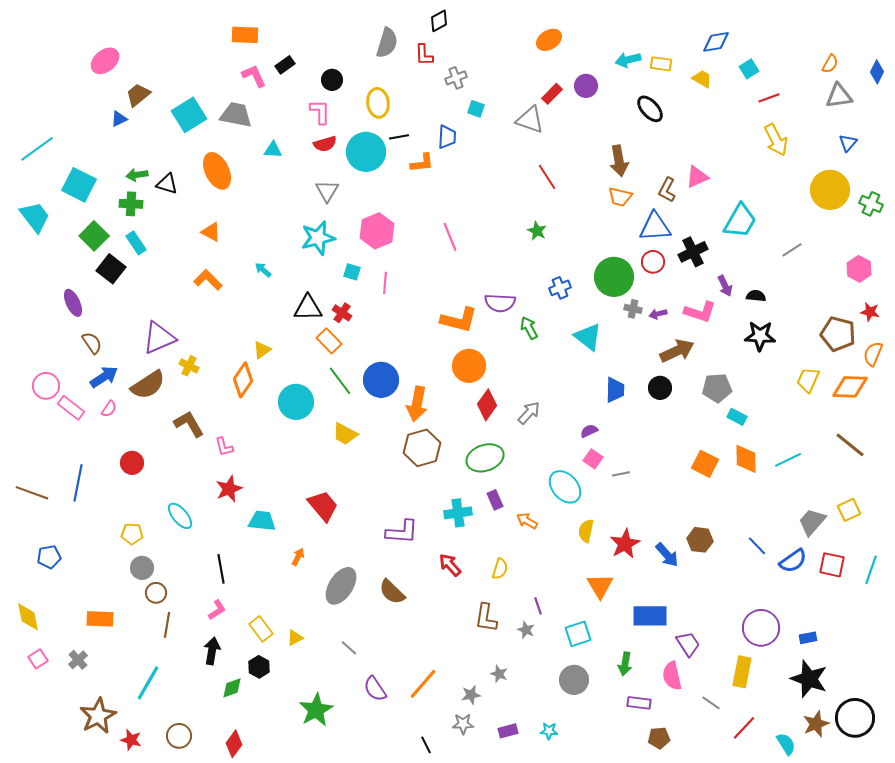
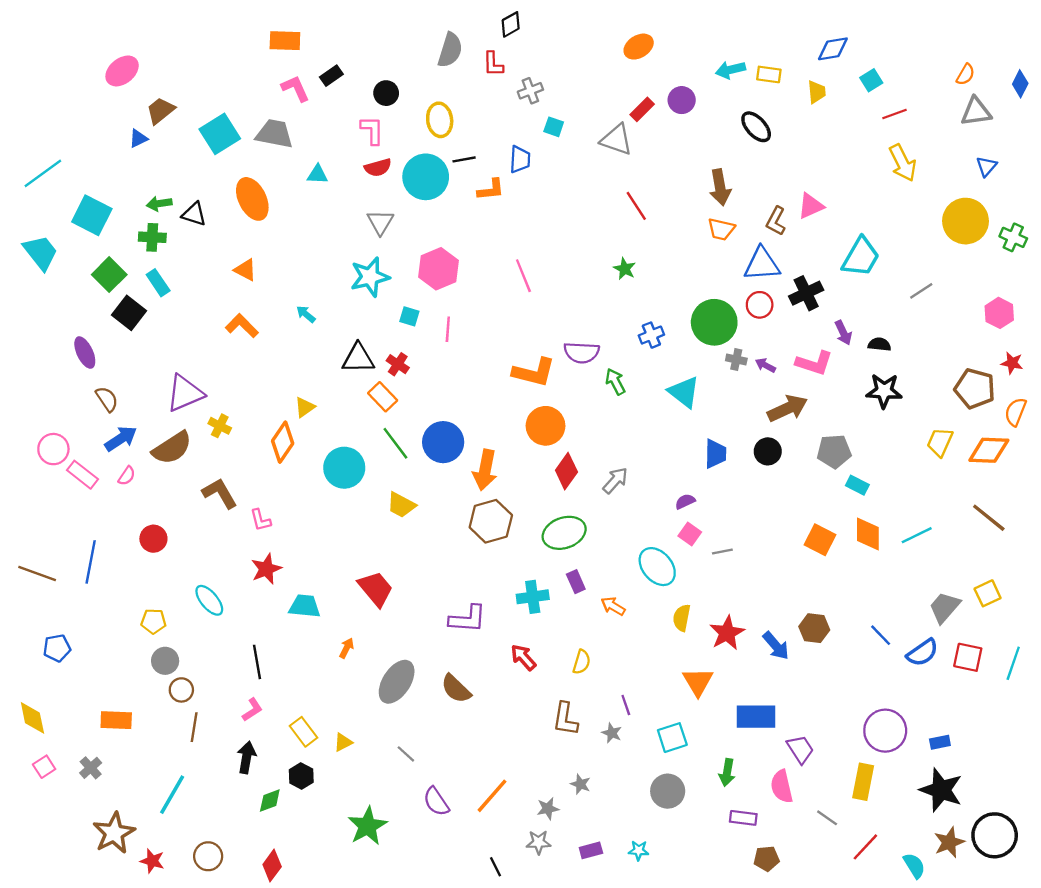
yellow trapezoid: (702, 79) -> (817, 92), turned 55
purple arrow: (658, 314) -> (765, 365), turned 42

